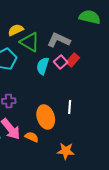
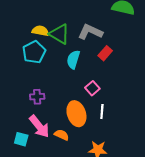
yellow semicircle: (16, 30) -> (40, 31), moved, turned 35
pink square: (61, 62) -> (92, 88), moved
white line: (70, 107) -> (102, 112), moved

